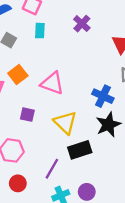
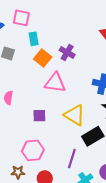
purple cross: (82, 24) -> (67, 52), moved
orange square: (18, 75) -> (43, 58), moved

